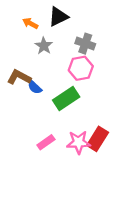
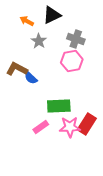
green rectangle: (66, 98) -> (59, 106), moved, turned 30

